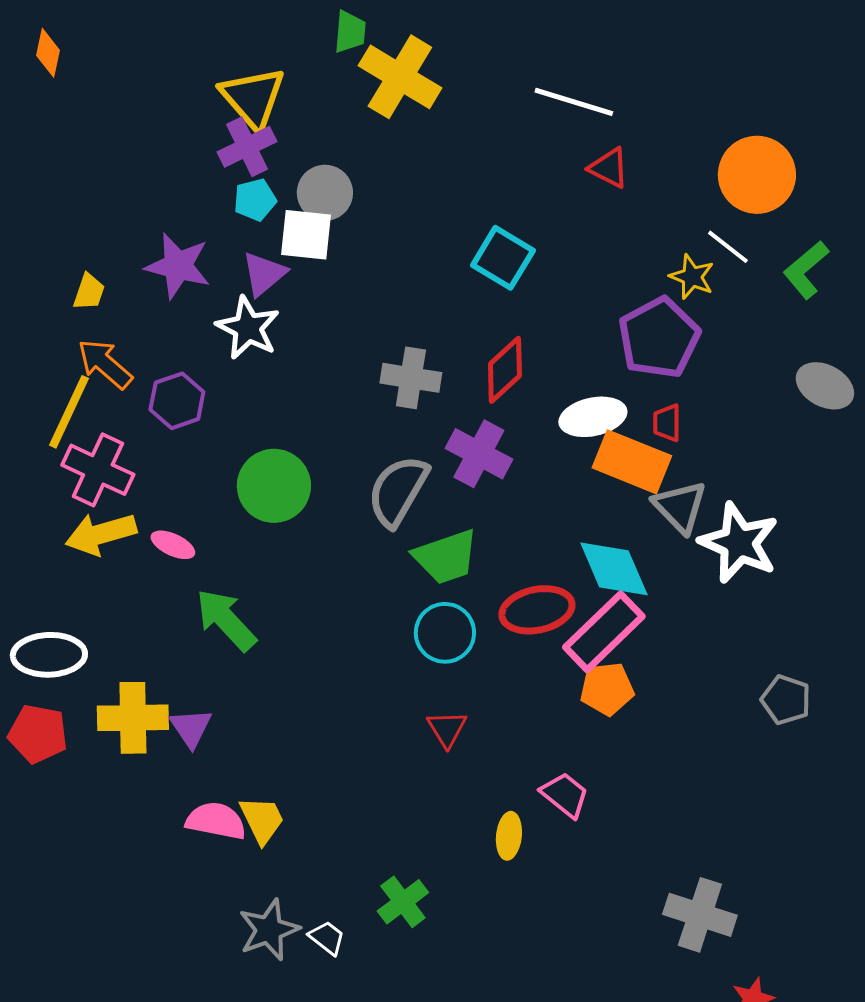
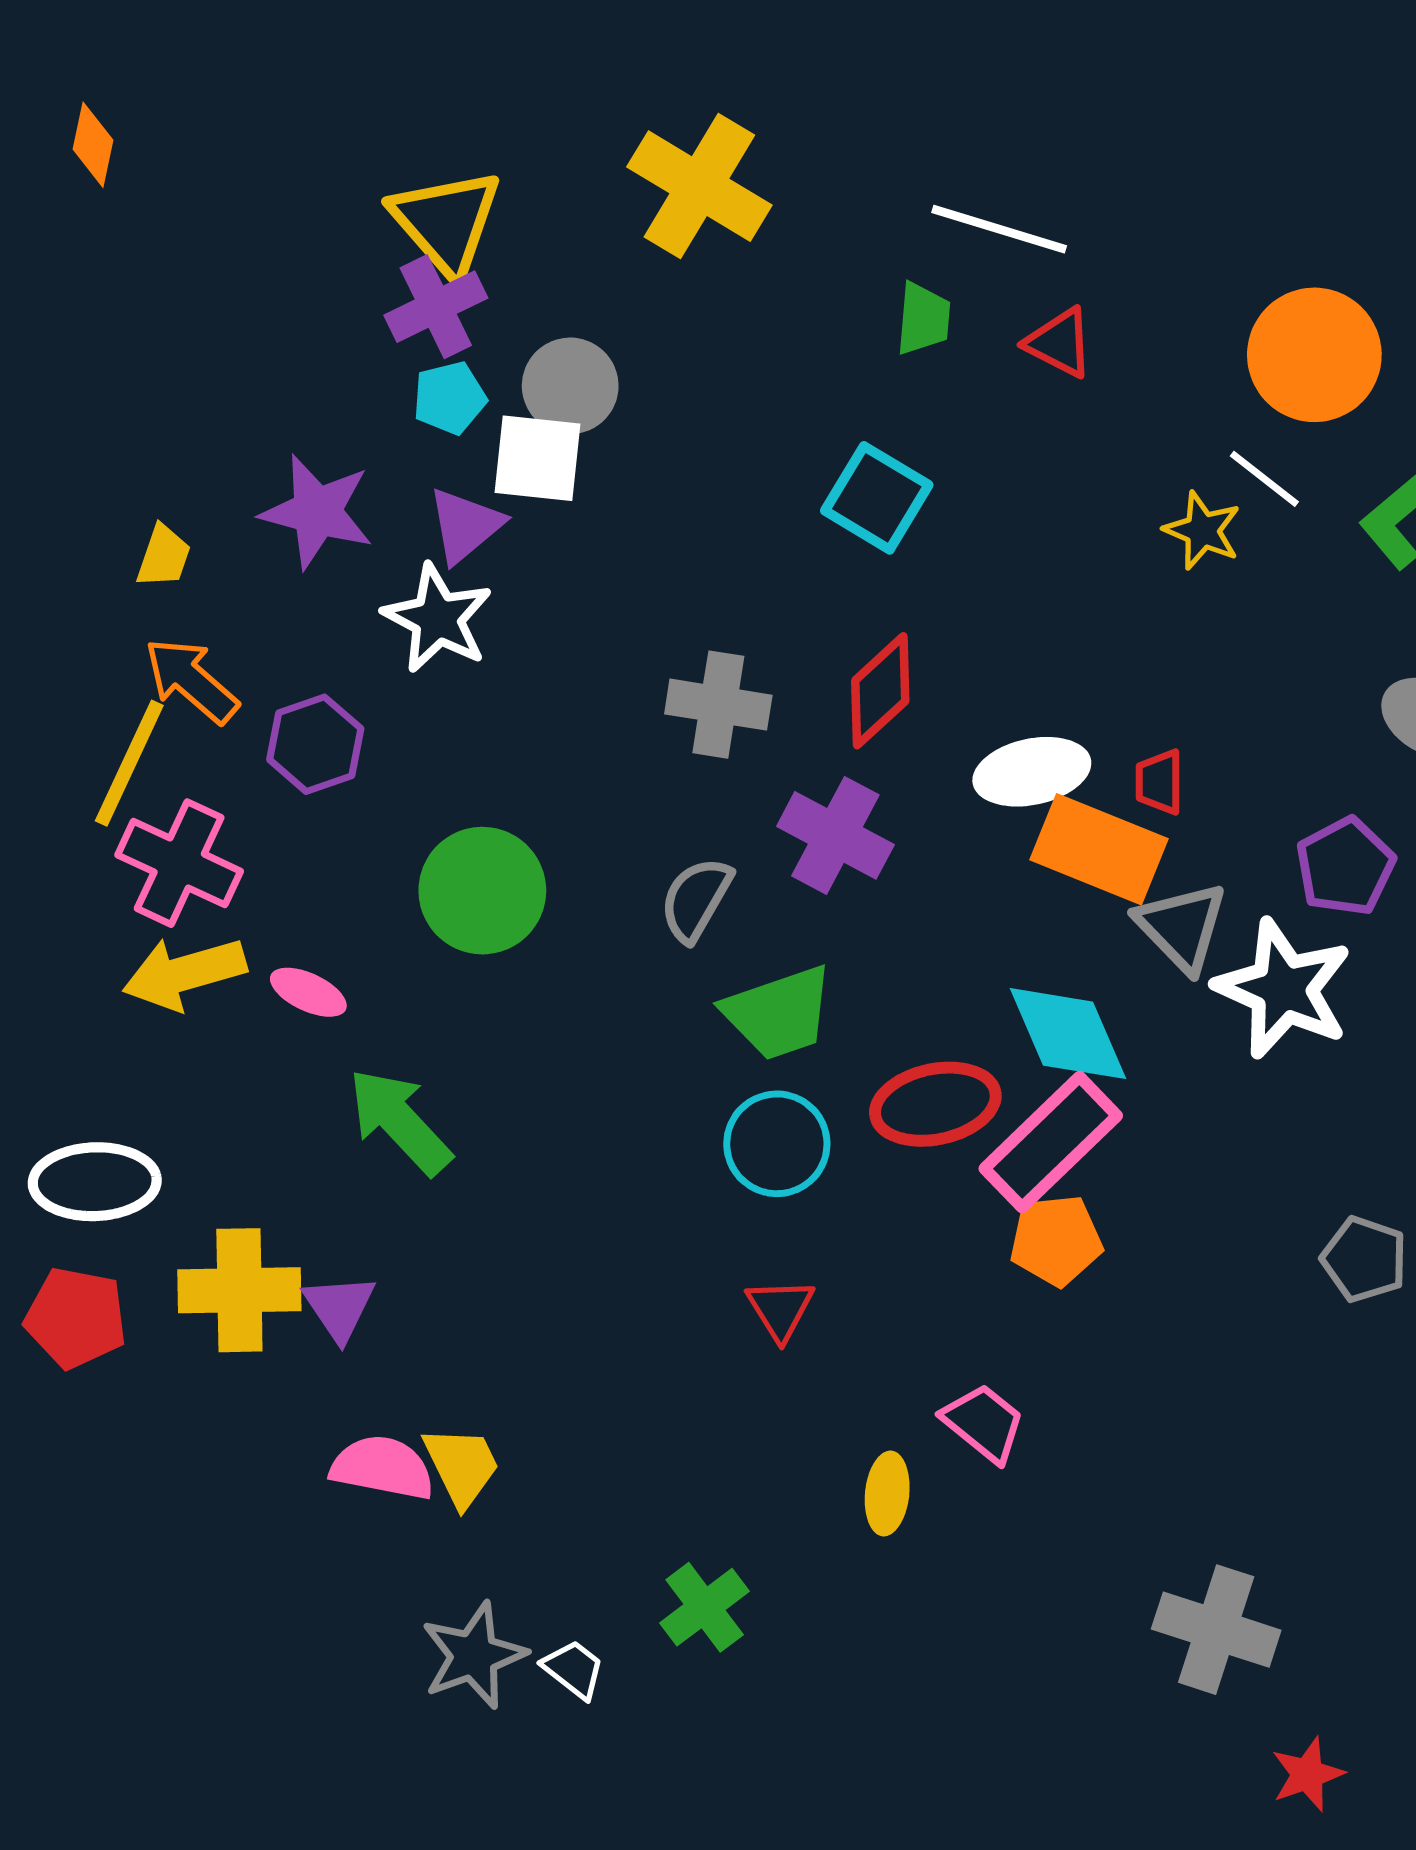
green trapezoid: (350, 32) -> (923, 319), moved
purple pentagon: (659, 338) -> (1345, 866), moved, size x0.7
gray semicircle: (398, 491) -> (696, 899), size x0.7

